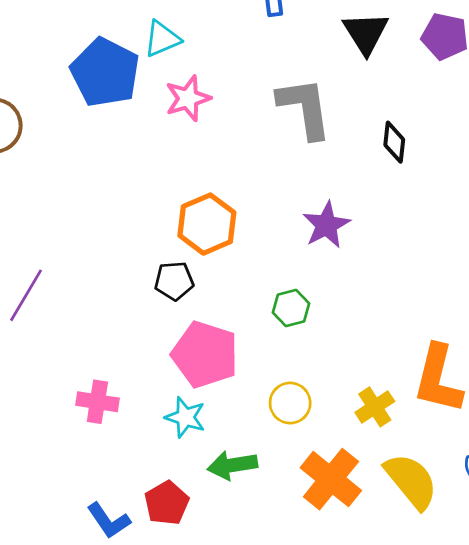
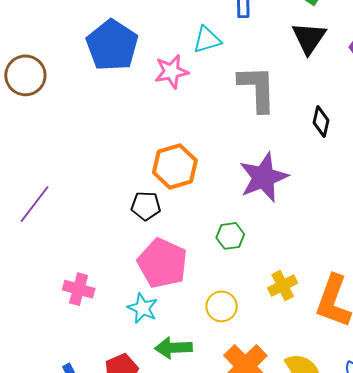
cyan triangle: (162, 39) -> (207, 40), moved
purple star: (326, 225) -> (264, 177), size x1.4
yellow cross: (375, 407) -> (283, 286), moved

